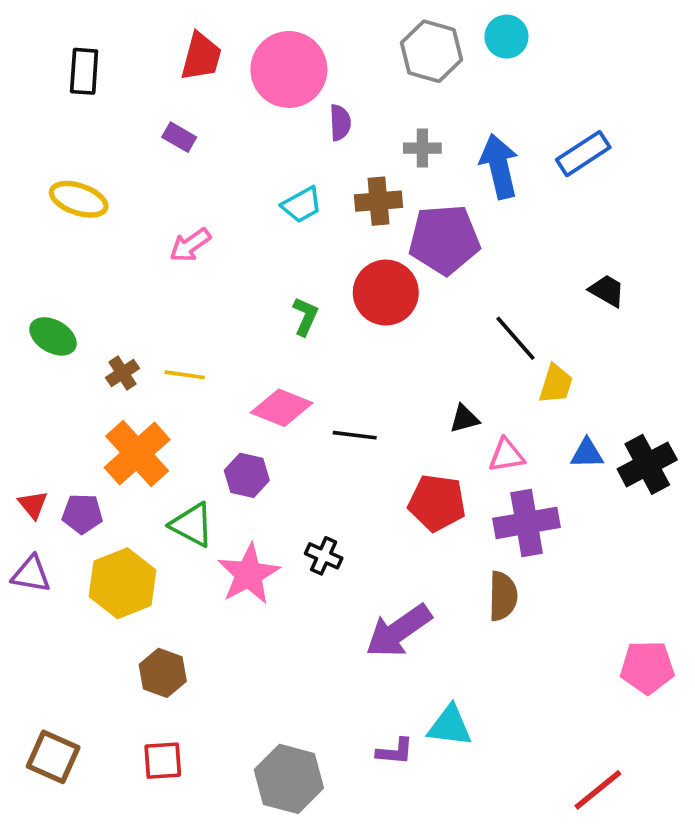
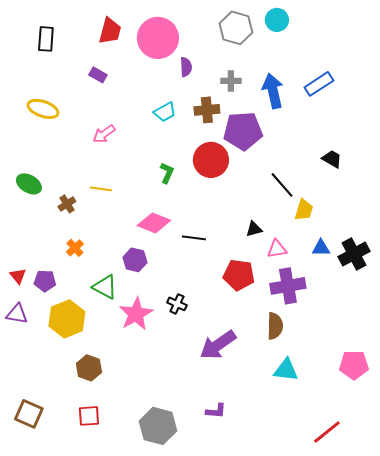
yellow line: (185, 375) -> (101, 189), moved
orange cross: (137, 453) -> (75, 248), size x0.5
cyan triangle: (450, 726) -> (286, 370), moved

